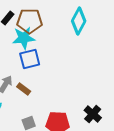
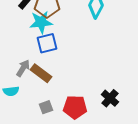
brown rectangle: (24, 89) -> (41, 73), size x1.5

